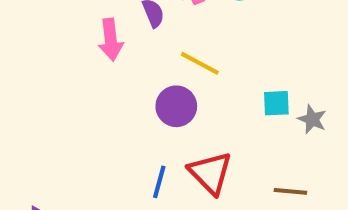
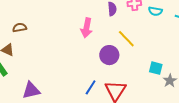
pink arrow: (111, 40) -> (87, 28), moved

